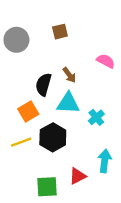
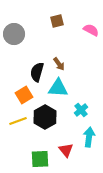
brown square: (60, 32) -> (57, 21), moved
pink semicircle: (106, 61) -> (91, 30), moved
cyan cross: (96, 117) -> (81, 110), moved
red triangle: (78, 176) -> (66, 150), turned -42

